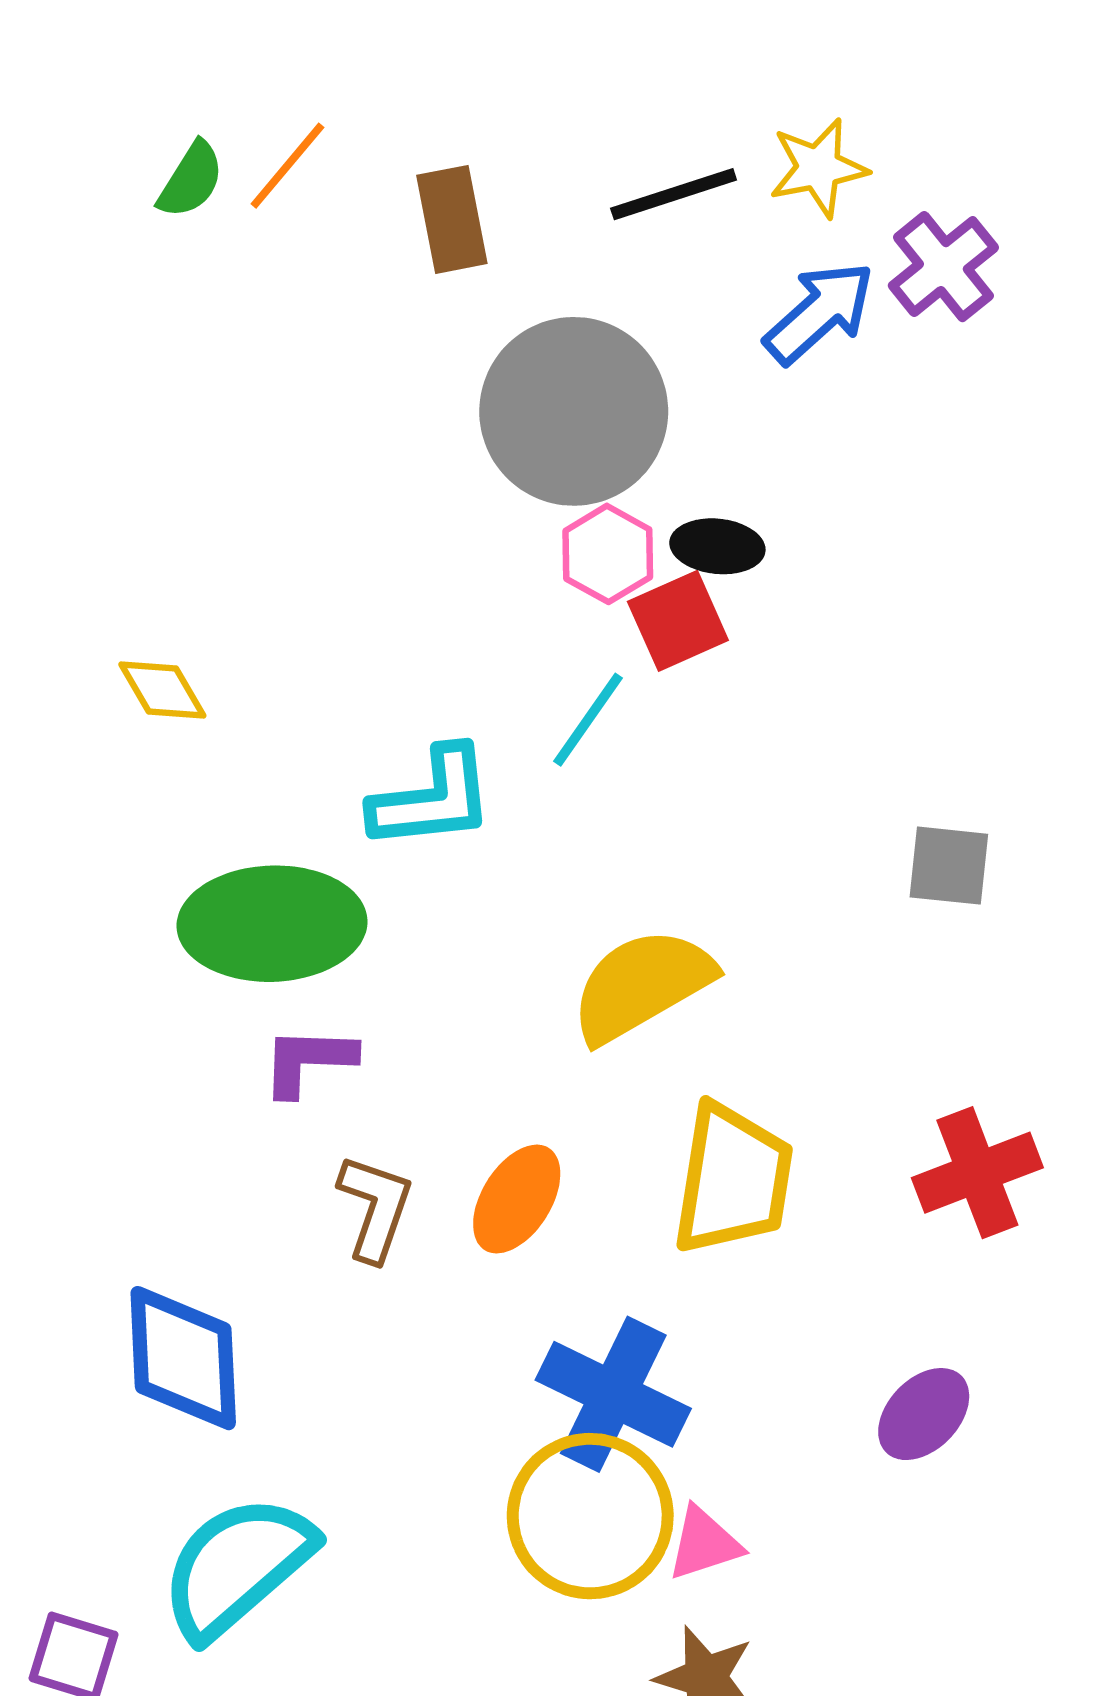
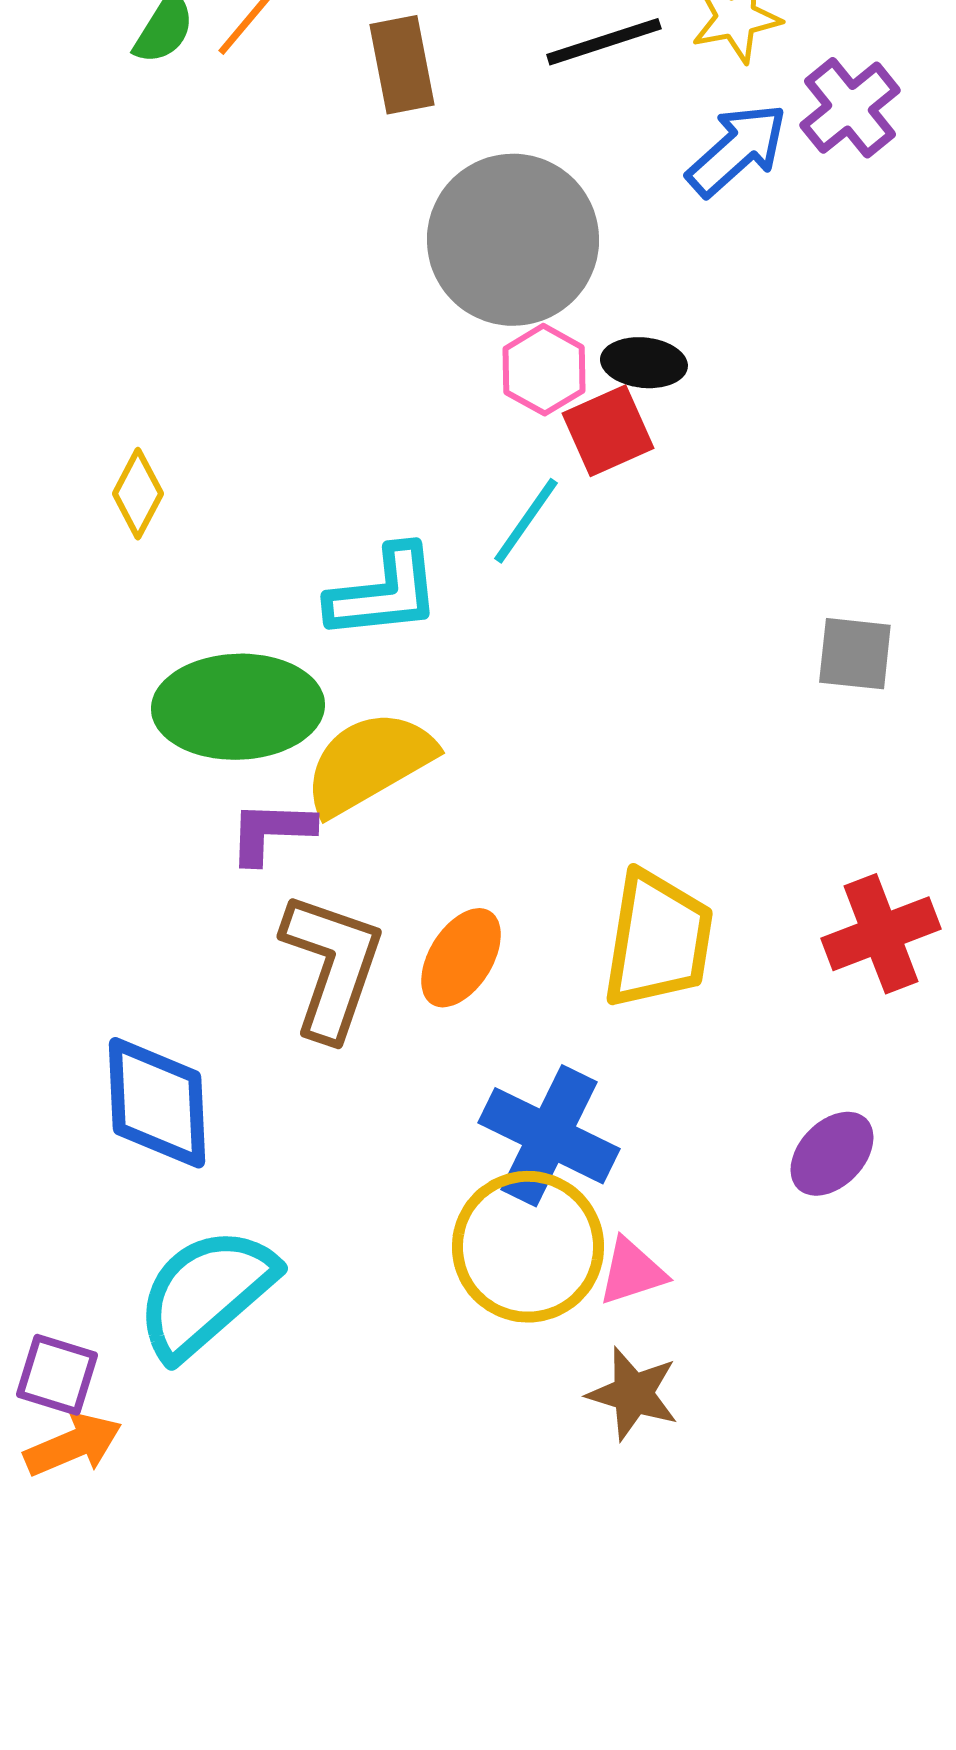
yellow diamond: (162, 690) -> (138, 494), turned 58
yellow semicircle: (642, 985) -> (369, 763), moved
brown L-shape: (375, 1208) -> (332, 966), size x1.5

